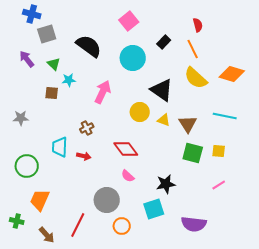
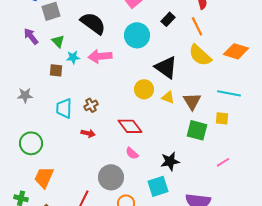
pink arrow: (103, 92) -> (100, 56), moved, turned -120
cyan trapezoid: (60, 147) -> (64, 108), moved
yellow square: (219, 151) -> (222, 118), moved

